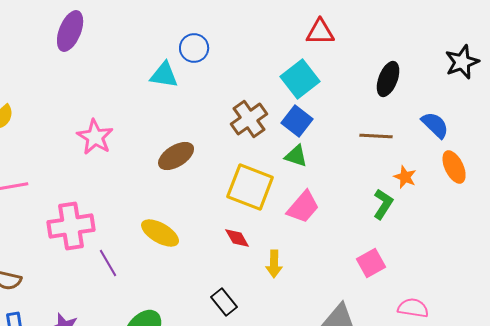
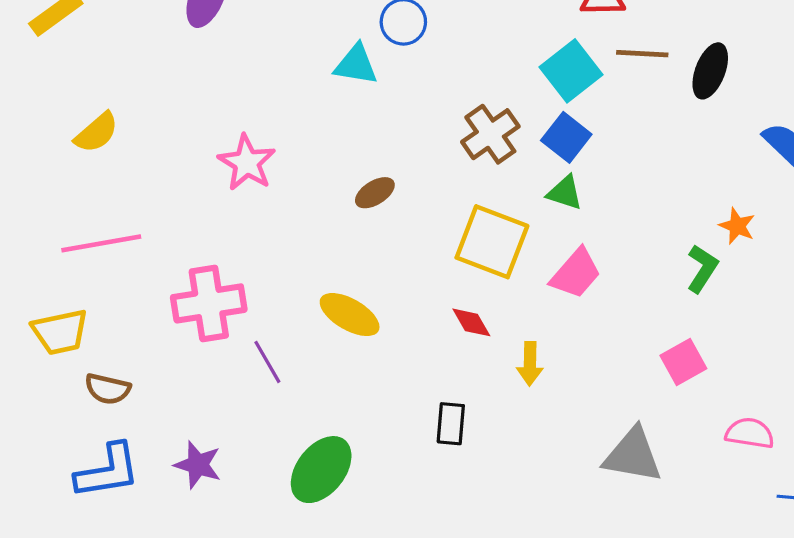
brown line: (376, 136) -> (642, 54), moved
brown ellipse: (176, 156) -> (375, 193), size x0.7
black rectangle: (224, 302) -> (451, 424), turned 44

